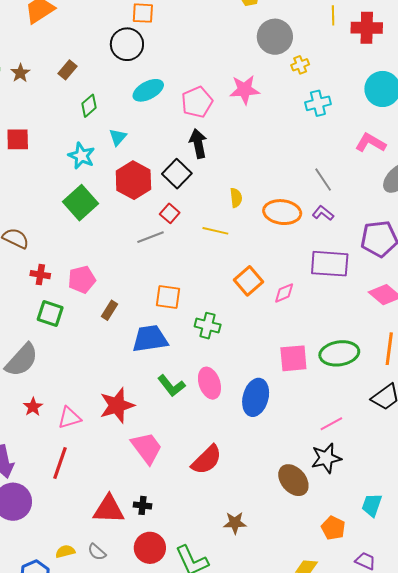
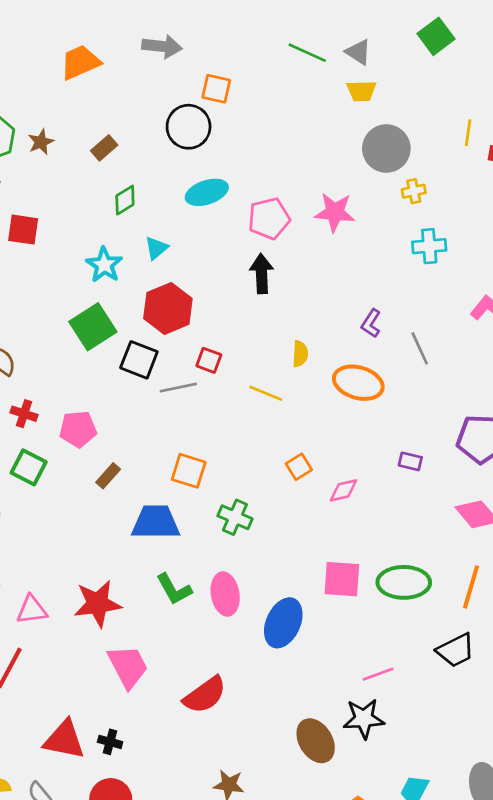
black square: (177, 174) -> (139, 360), moved, turned -32
red square: (170, 213) -> (209, 360), turned -30
purple L-shape: (323, 213) -> (371, 323), moved, turned -105
purple rectangle: (330, 264) -> (410, 461), size x0.5
orange square: (248, 281) -> (299, 467), size x0.7

